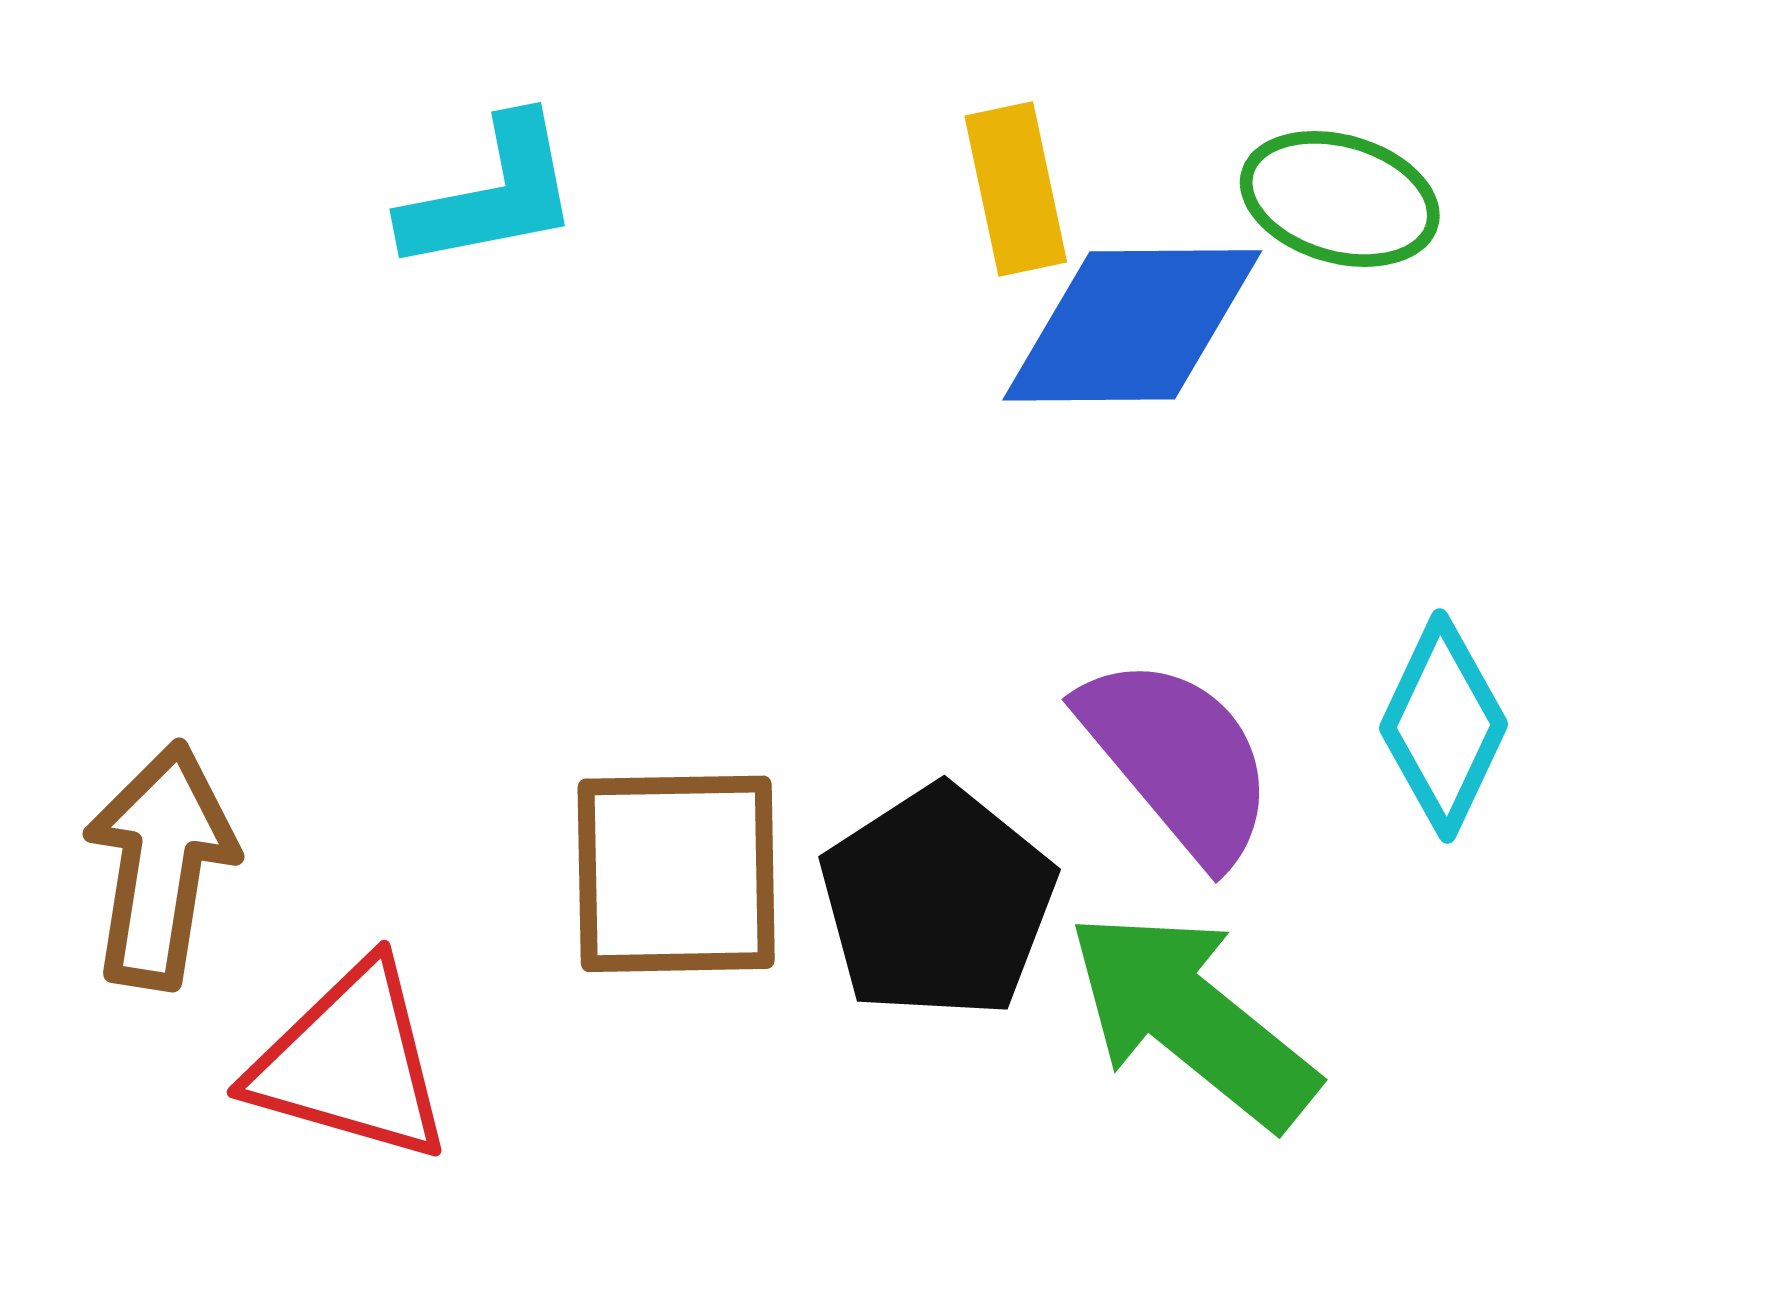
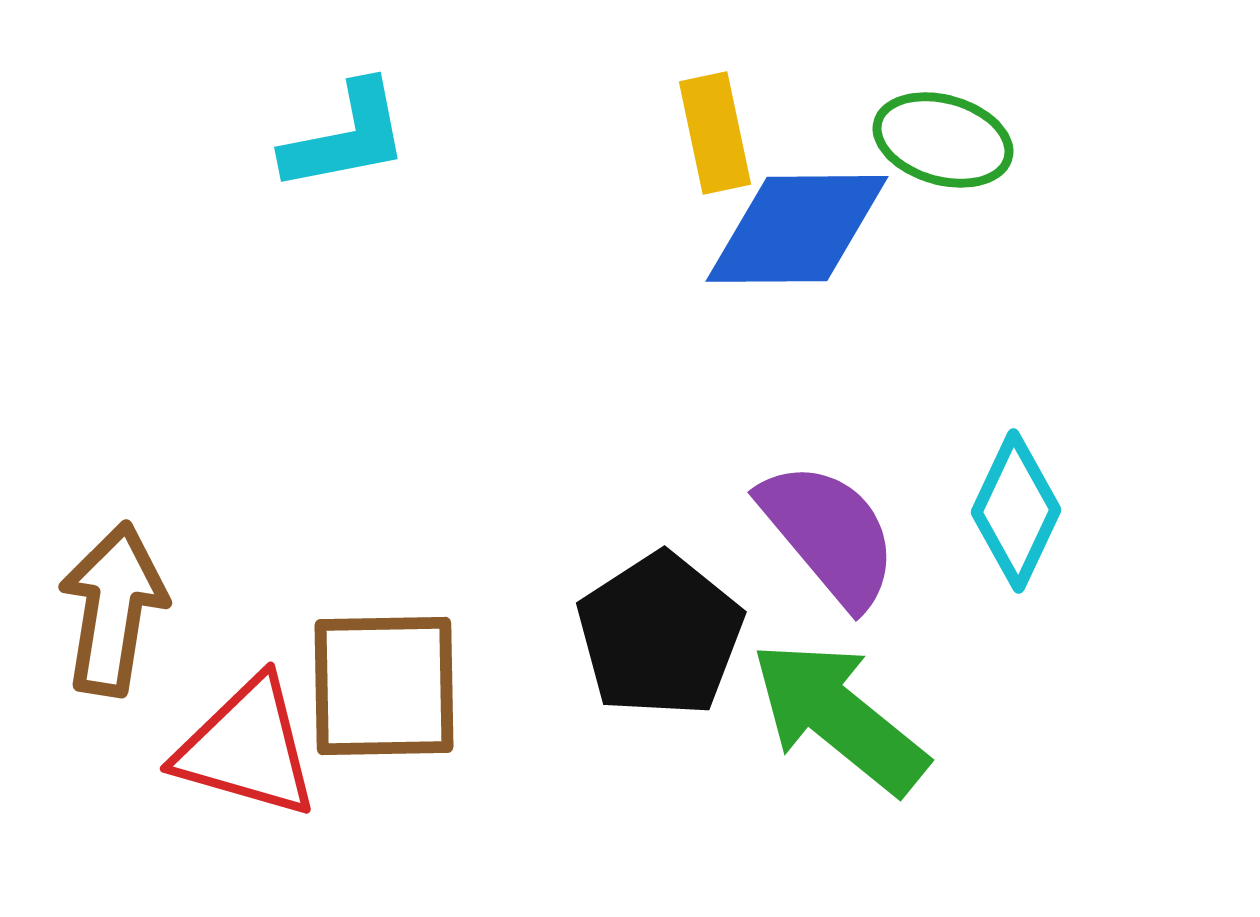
brown square: (676, 874) -> (384, 686), moved

